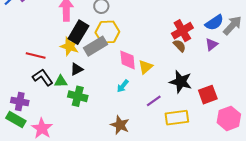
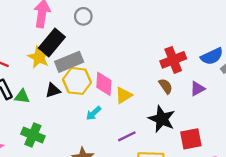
yellow hexagon: (107, 32) -> (77, 81), moved
purple triangle: (211, 45) -> (197, 89), moved
brown semicircle: (180, 46) -> (166, 86), moved
black triangle: (77, 69) -> (53, 90), moved
green cross: (78, 96) -> (33, 135), moved

